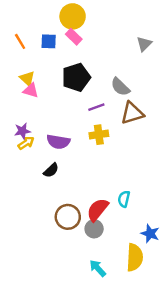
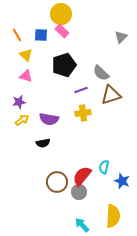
yellow triangle: (27, 78) -> (26, 55), moved
purple star: (22, 131) -> (19, 102), moved
black semicircle: (51, 170) -> (43, 143), turned 32
blue star: (150, 234) -> (122, 181), moved

